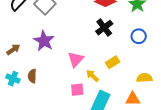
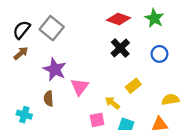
brown arrow: (13, 49) -> (21, 53), moved
pink triangle: (76, 59) -> (80, 87), moved
brown semicircle: (32, 76) -> (49, 99), moved

